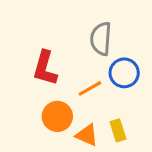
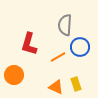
orange circle: (57, 116) -> (14, 75), moved

